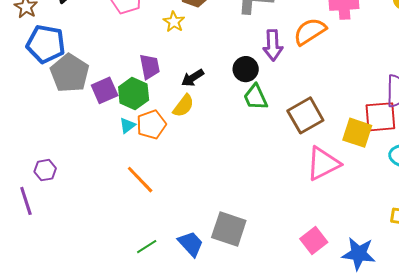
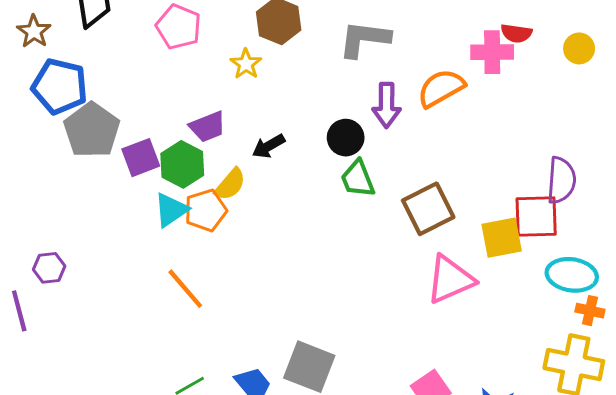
purple trapezoid: (150, 67) -> (208, 127), turned 76
yellow semicircle: (183, 106) -> (230, 184), moved
cyan triangle: (127, 125) -> (171, 210), size x1.5
yellow square: (357, 133) -> (502, 238), turned -32

